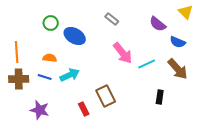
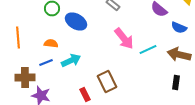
brown arrow: (178, 69) -> (179, 54), turned 145
blue line: (45, 77) -> (46, 62), turned -40
brown cross: (19, 79) -> (25, 78), moved
black rectangle: (160, 97) -> (176, 82), moved

